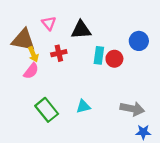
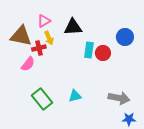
pink triangle: (49, 23) -> (44, 21), turned 40
red cross: (59, 53) -> (39, 48), moved
yellow arrow: (33, 54) -> (49, 38), moved

